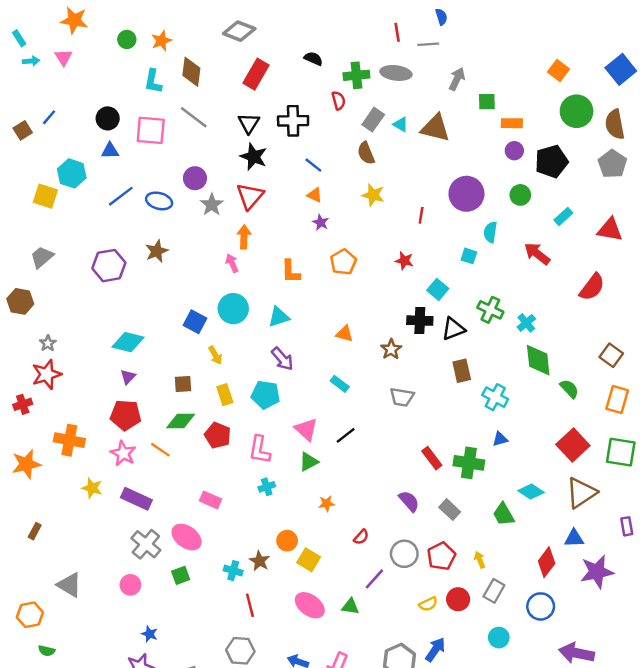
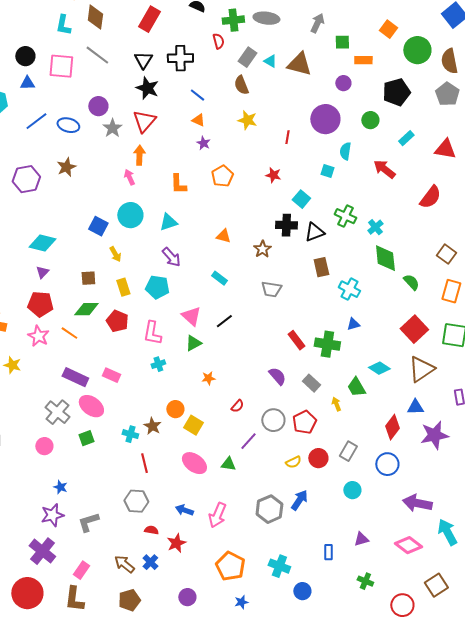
orange square: (559, 71) -> (388, 29), moved
purple circle: (514, 151) -> (343, 83), moved
purple rectangle: (136, 499) -> (75, 377), moved
yellow arrow: (480, 560) -> (336, 404), moved

